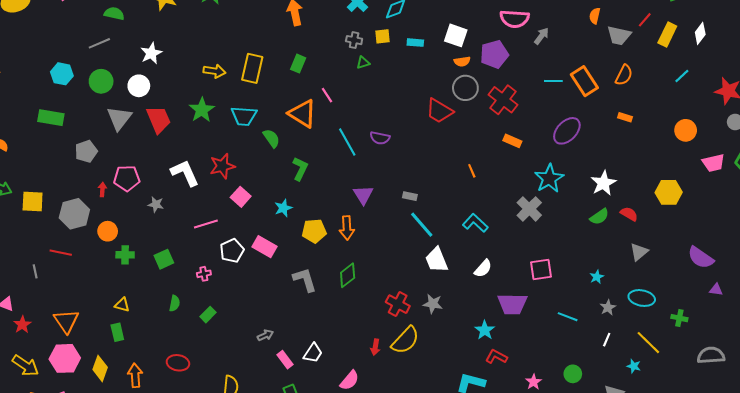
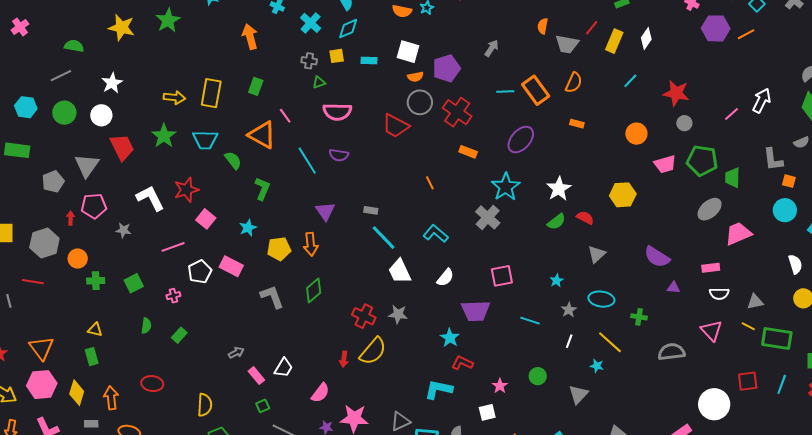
pink semicircle: (515, 19) -> (337, 112), moved
gray triangle: (119, 118) -> (87, 166), moved

